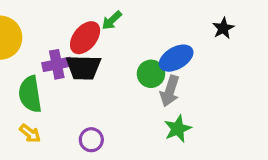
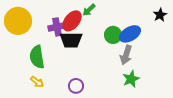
purple cross: (57, 64) -> (57, 27), moved
green circle: (151, 74) -> (113, 35), moved

